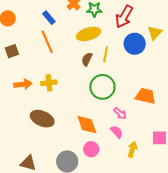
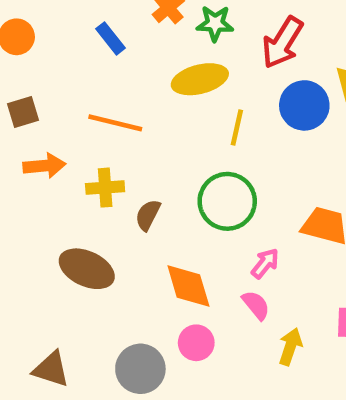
orange line: (47, 42) -> (115, 123), moved, turned -55
brown semicircle: (87, 59) -> (148, 215), moved
orange arrow: (23, 84) -> (44, 166), moved
pink arrow: (120, 113) -> (265, 263), turned -96

